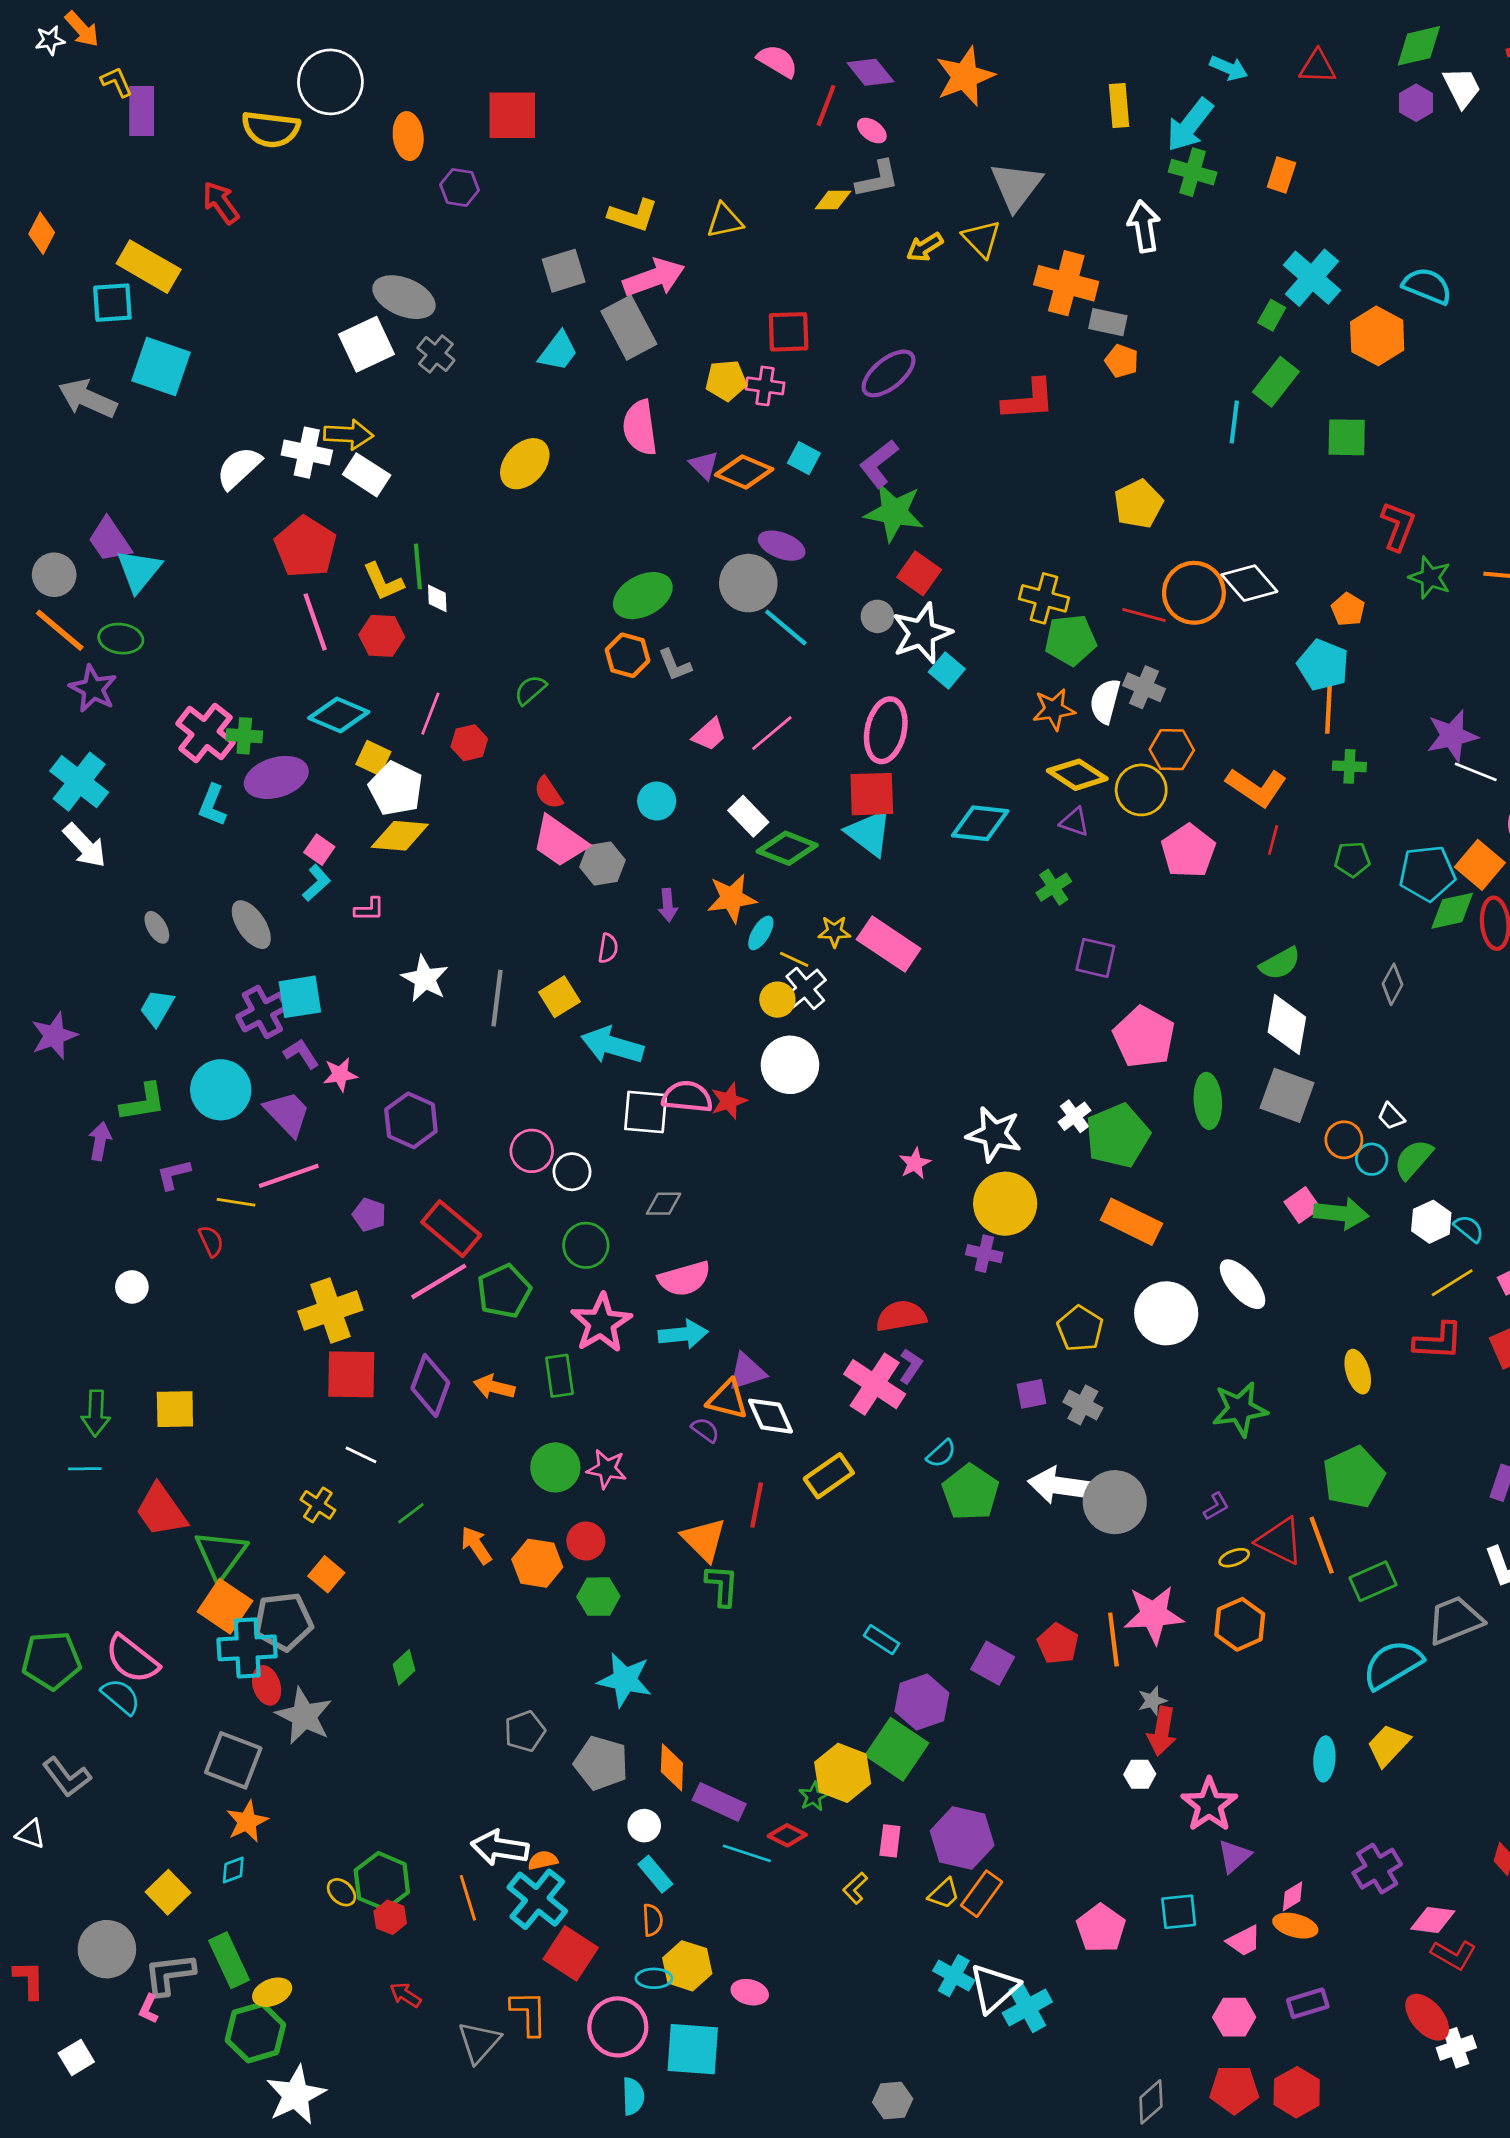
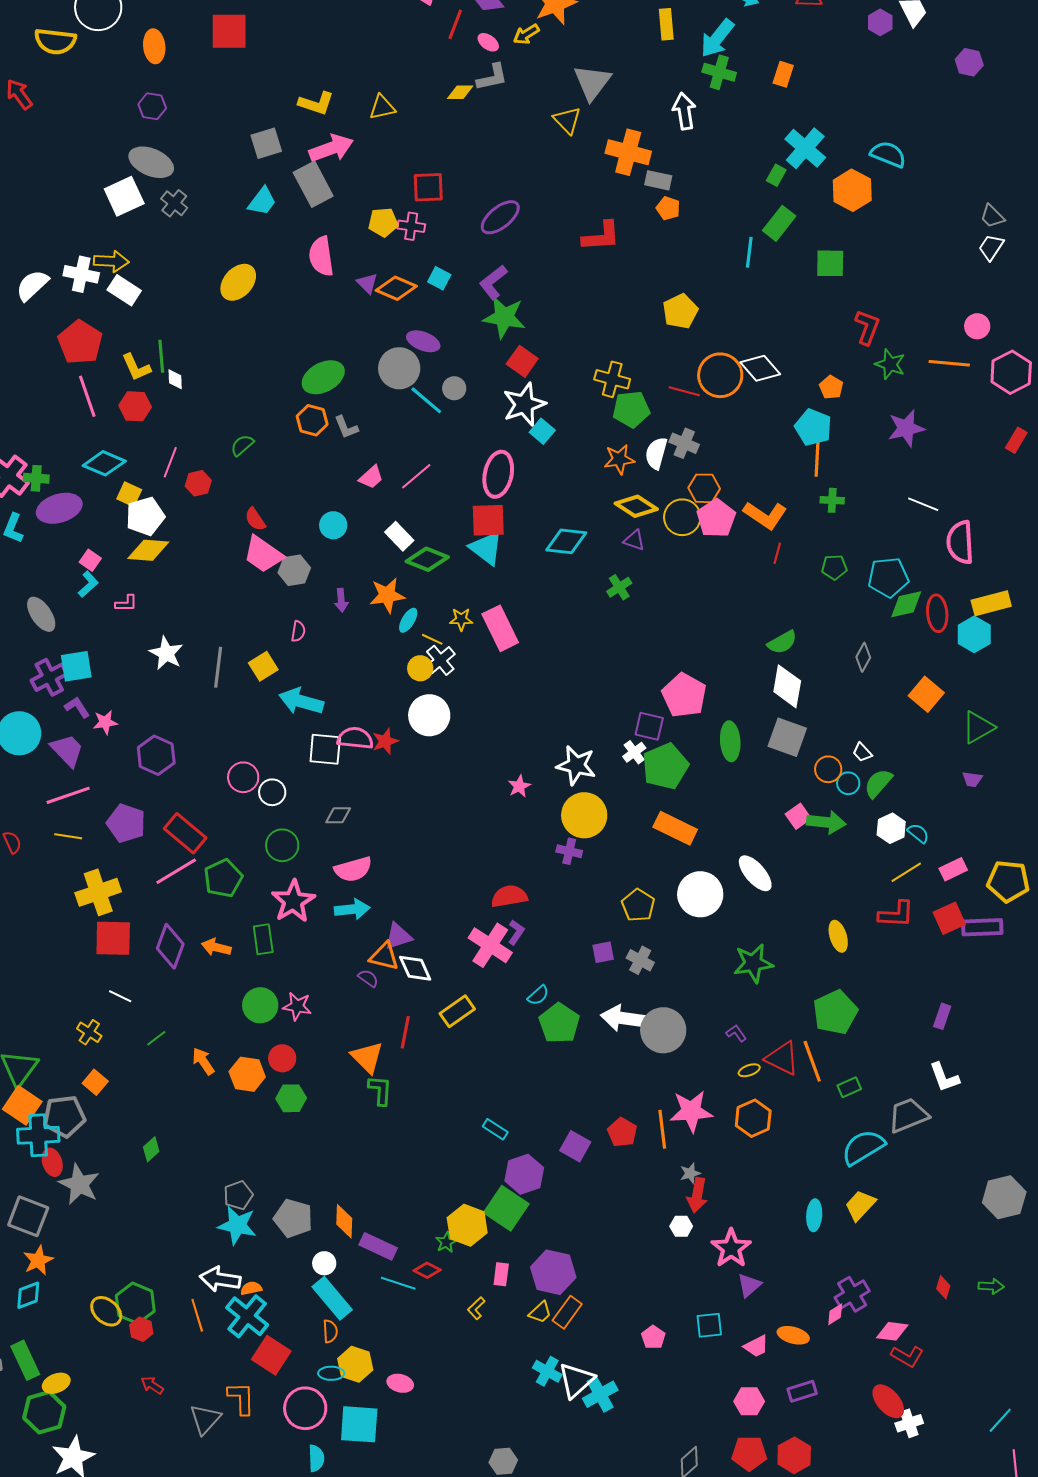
purple hexagon: (460, 187) -> (152, 106), moved
yellow arrow: (925, 247) -> (526, 34), moved
gray circle: (877, 616) -> (454, 388), moved
purple star: (1452, 736) -> (906, 428), moved
white pentagon: (396, 789) -> (145, 516), turned 30
pink pentagon: (1188, 851) -> (716, 518), moved
orange square: (1480, 865) -> (926, 694), moved
pink rectangle: (889, 944) -> (500, 628), turned 30
purple square: (1095, 958) -> (649, 726), moved
yellow line: (236, 1202) -> (68, 836), moved
purple pentagon: (369, 1215) -> (126, 823), size x1.6
purple L-shape: (1216, 1506) -> (736, 1033), turned -95
green rectangle: (1373, 1581) -> (849, 1087), size x0.7
cyan star: (625, 1680) -> (237, 1225), moved
cyan diamond: (233, 1870) -> (28, 1295), size x1.4
cyan rectangle: (655, 1874) -> (332, 1298), size x1.6
yellow ellipse: (342, 1892) -> (106, 1311), size x1.5
pink diamond: (1293, 1896) -> (835, 1314), moved
pink pentagon: (1101, 1928) -> (653, 1337), size x0.7

